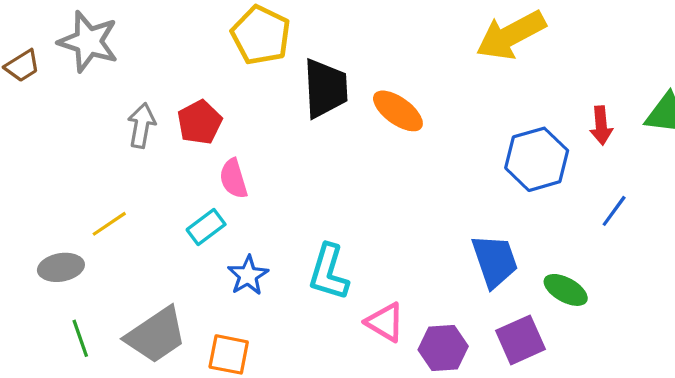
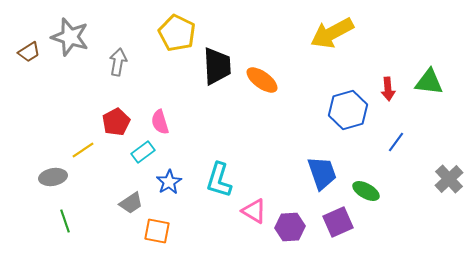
red pentagon: (200, 122) -> (116, 122), moved
gray arrow: (142, 125) -> (118, 62), moved
gray trapezoid: (156, 335) -> (131, 203), moved, size x0.6

